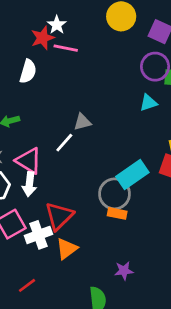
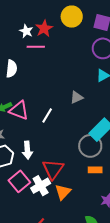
red star: (43, 38) -> (44, 28), moved
gray triangle: (82, 122) -> (77, 97), moved
pink triangle: (29, 161) -> (19, 110), moved
orange rectangle: (117, 213) -> (95, 170), moved

